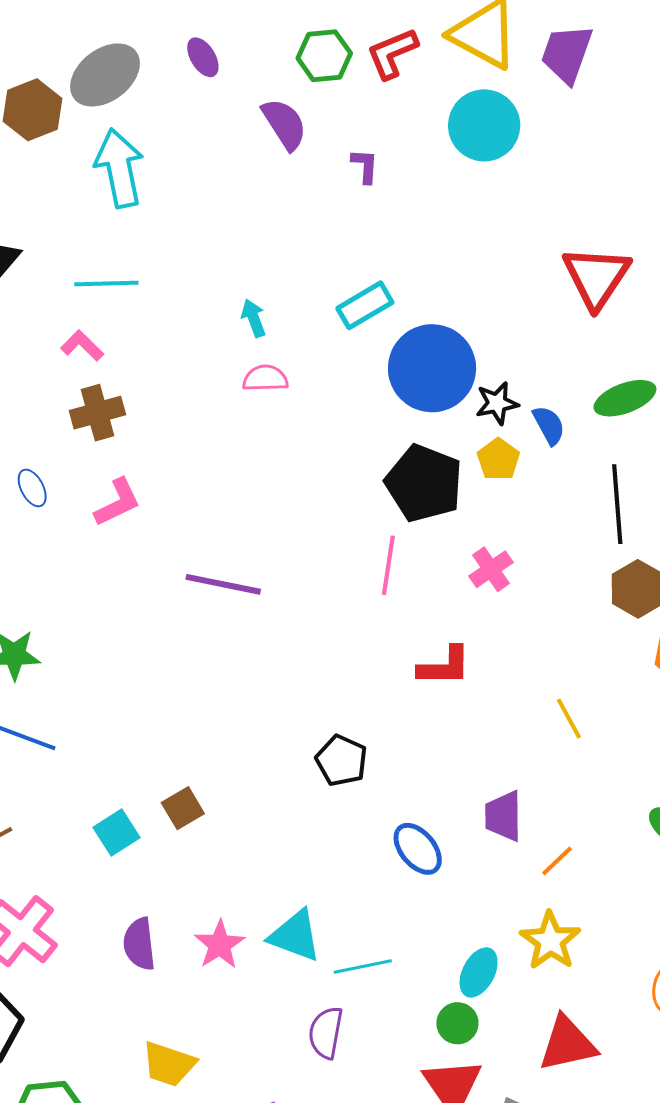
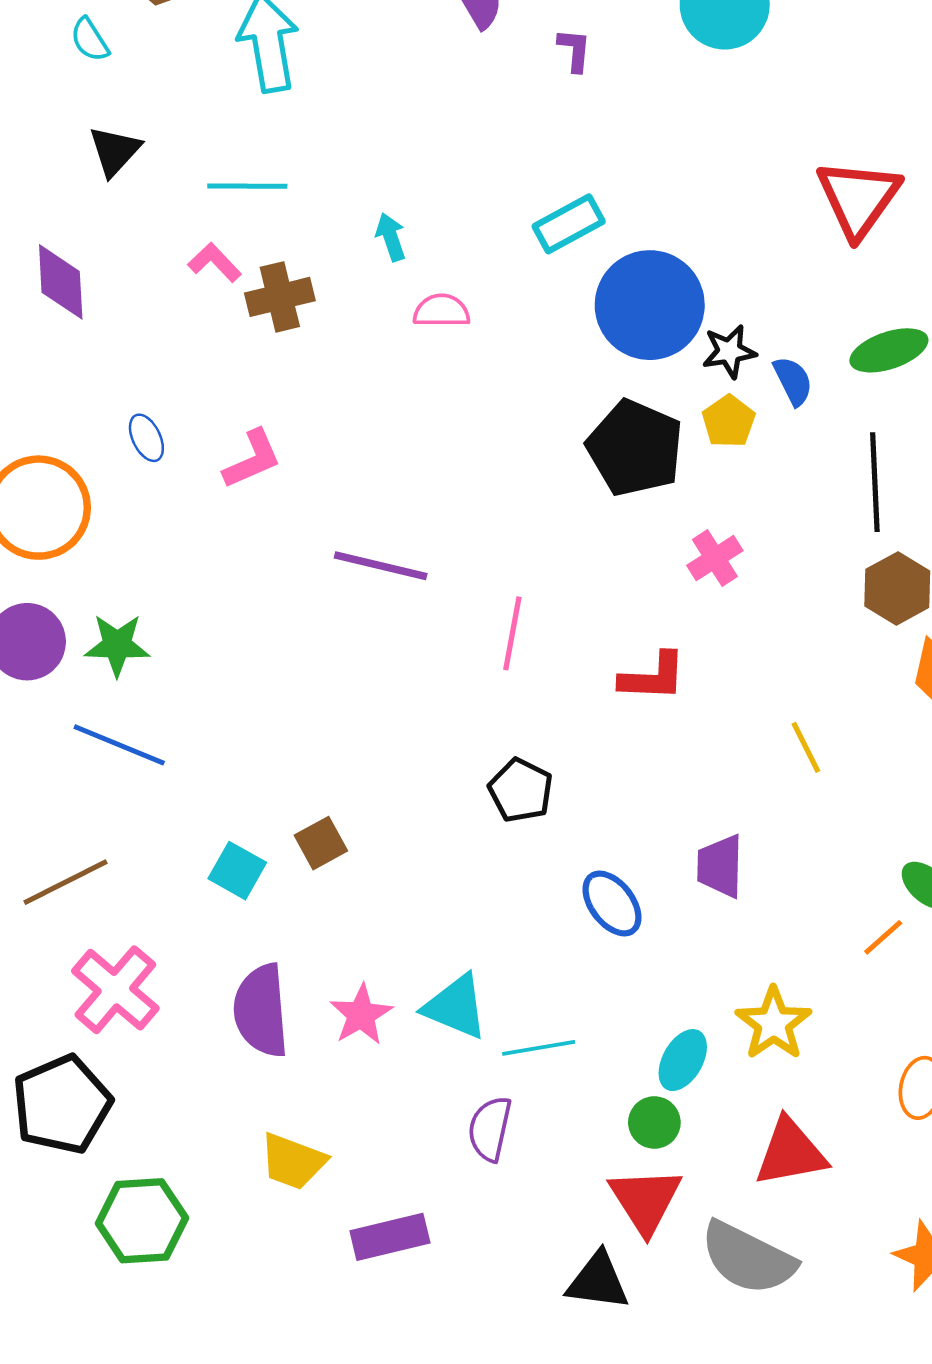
cyan arrow: (254, 318) -> (391, 237), moved
brown cross: (97, 413) -> (280, 297), moved
pink line: (388, 565) -> (512, 633), moved
cyan square: (116, 832) -> (237, 871), turned -30
orange line: (557, 861) -> (883, 937), moved
purple semicircle: (139, 944) -> (261, 1011), size x1.4

